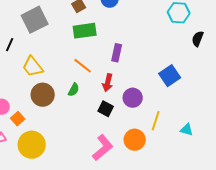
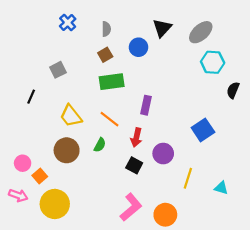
gray square: (35, 20) -> (58, 70), size x0.6
yellow trapezoid: (33, 67) -> (71, 116), moved
orange circle: (135, 140) -> (165, 215), moved

